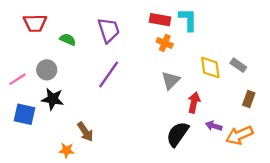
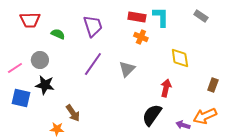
gray rectangle: (238, 65) -> (201, 16), moved
gray triangle: (171, 80) -> (127, 69), moved
purple arrow: (214, 126) -> (183, 125), moved

